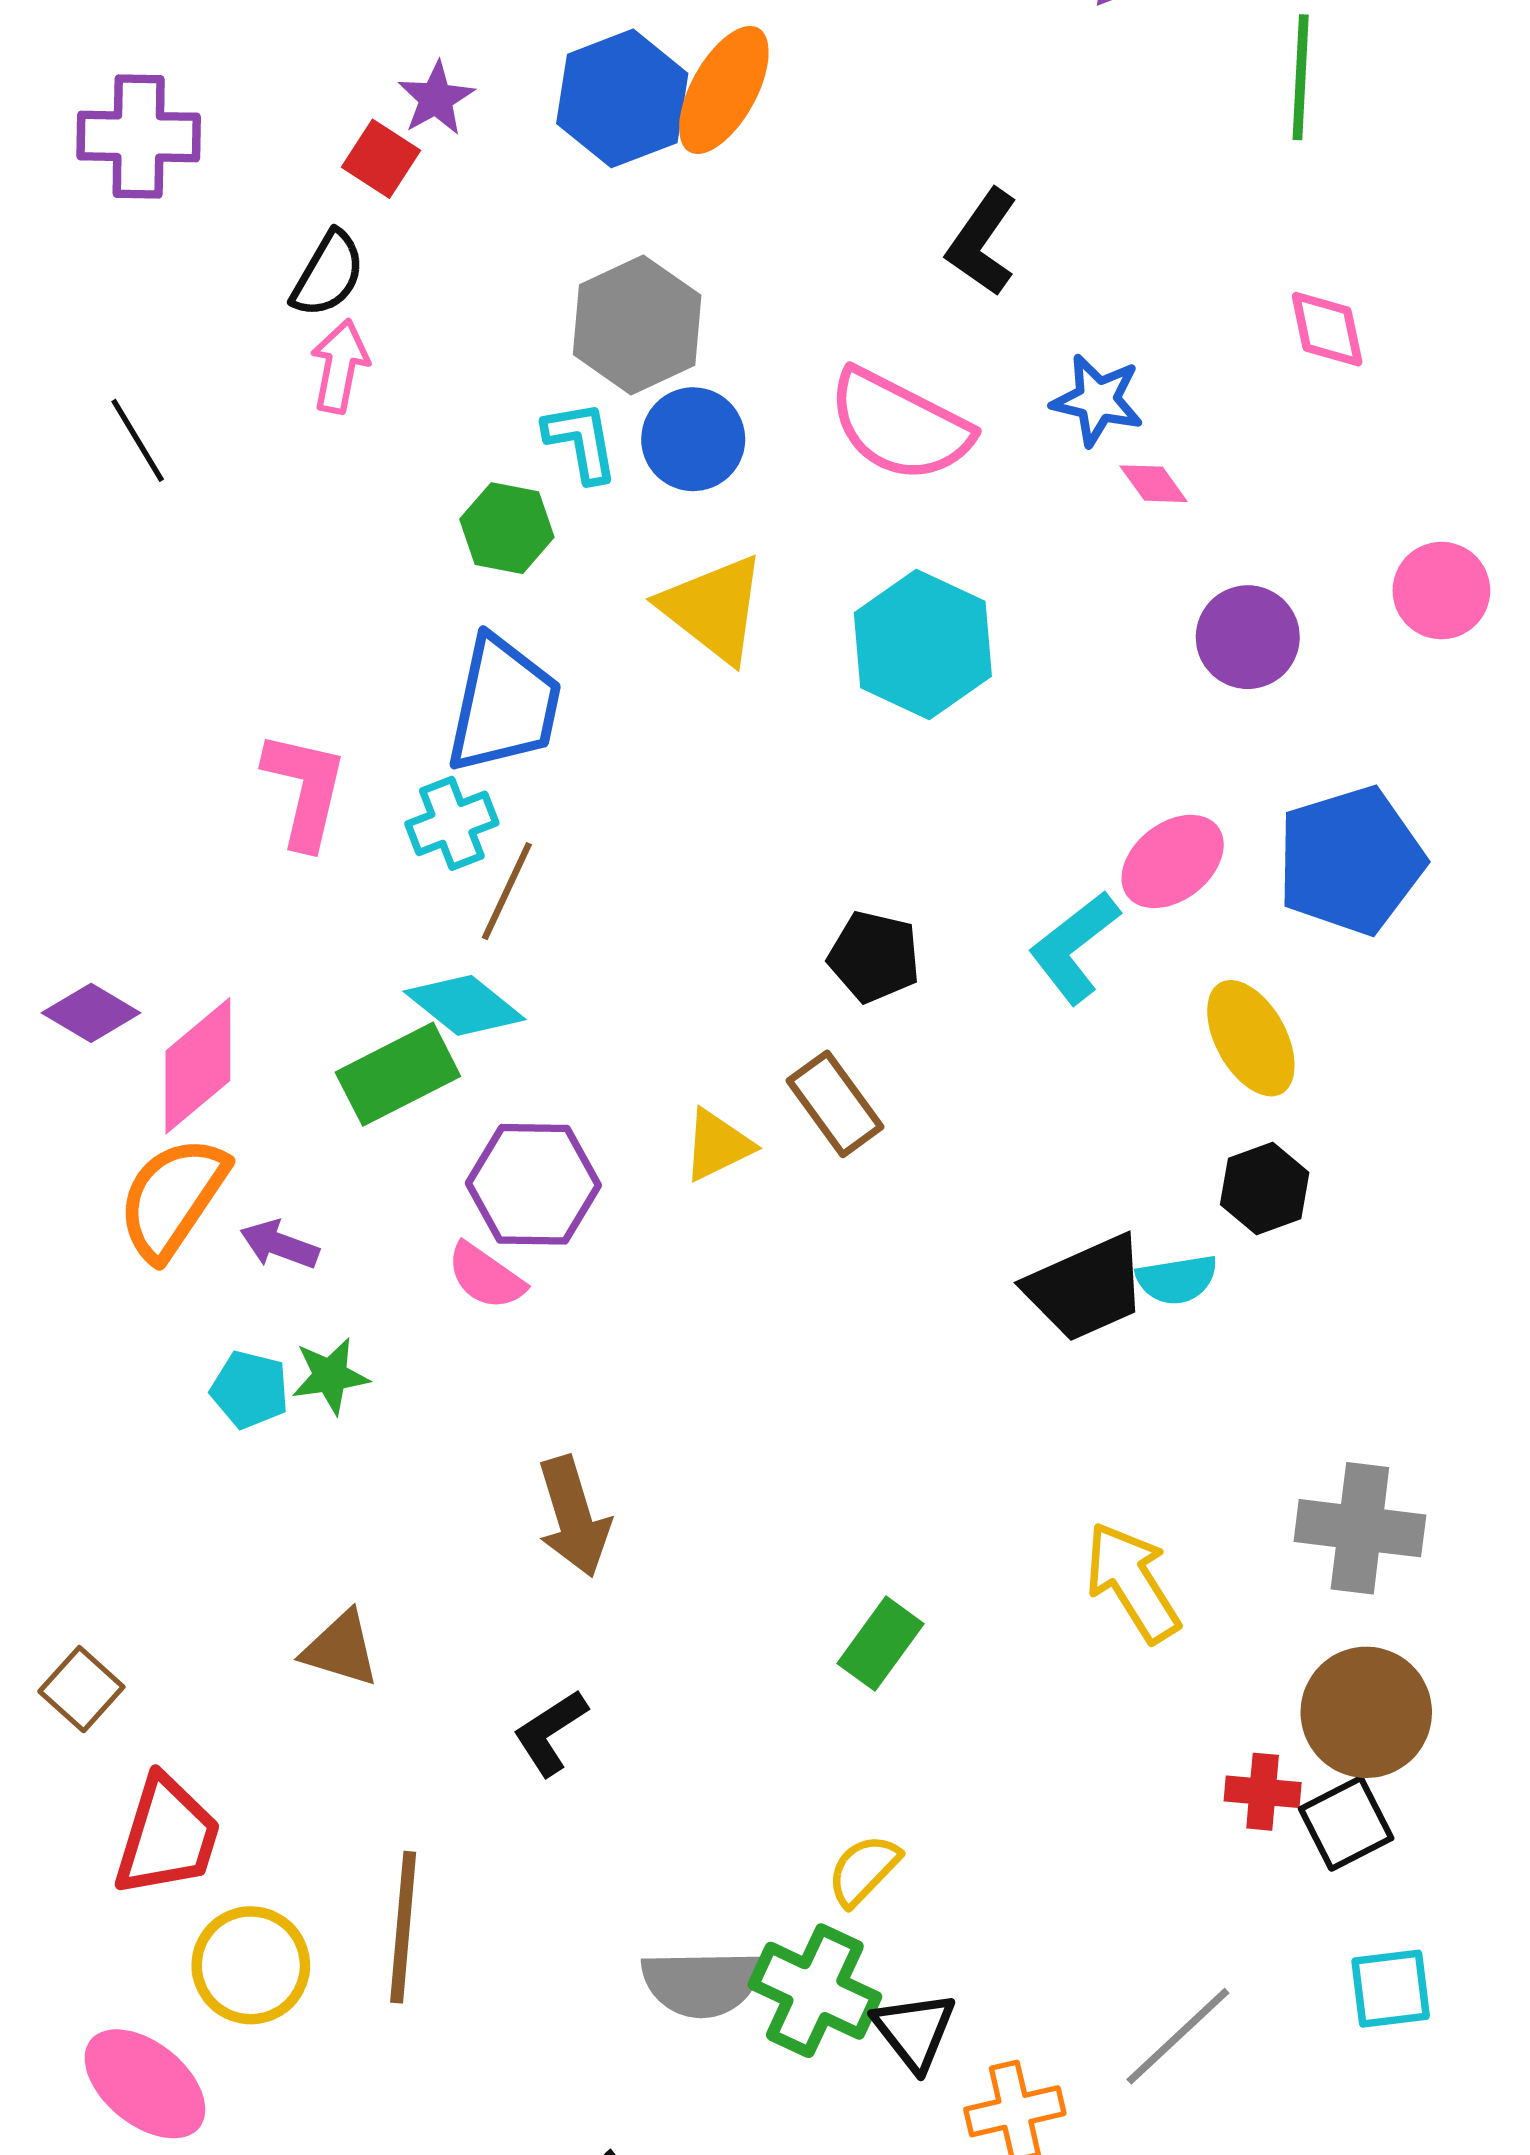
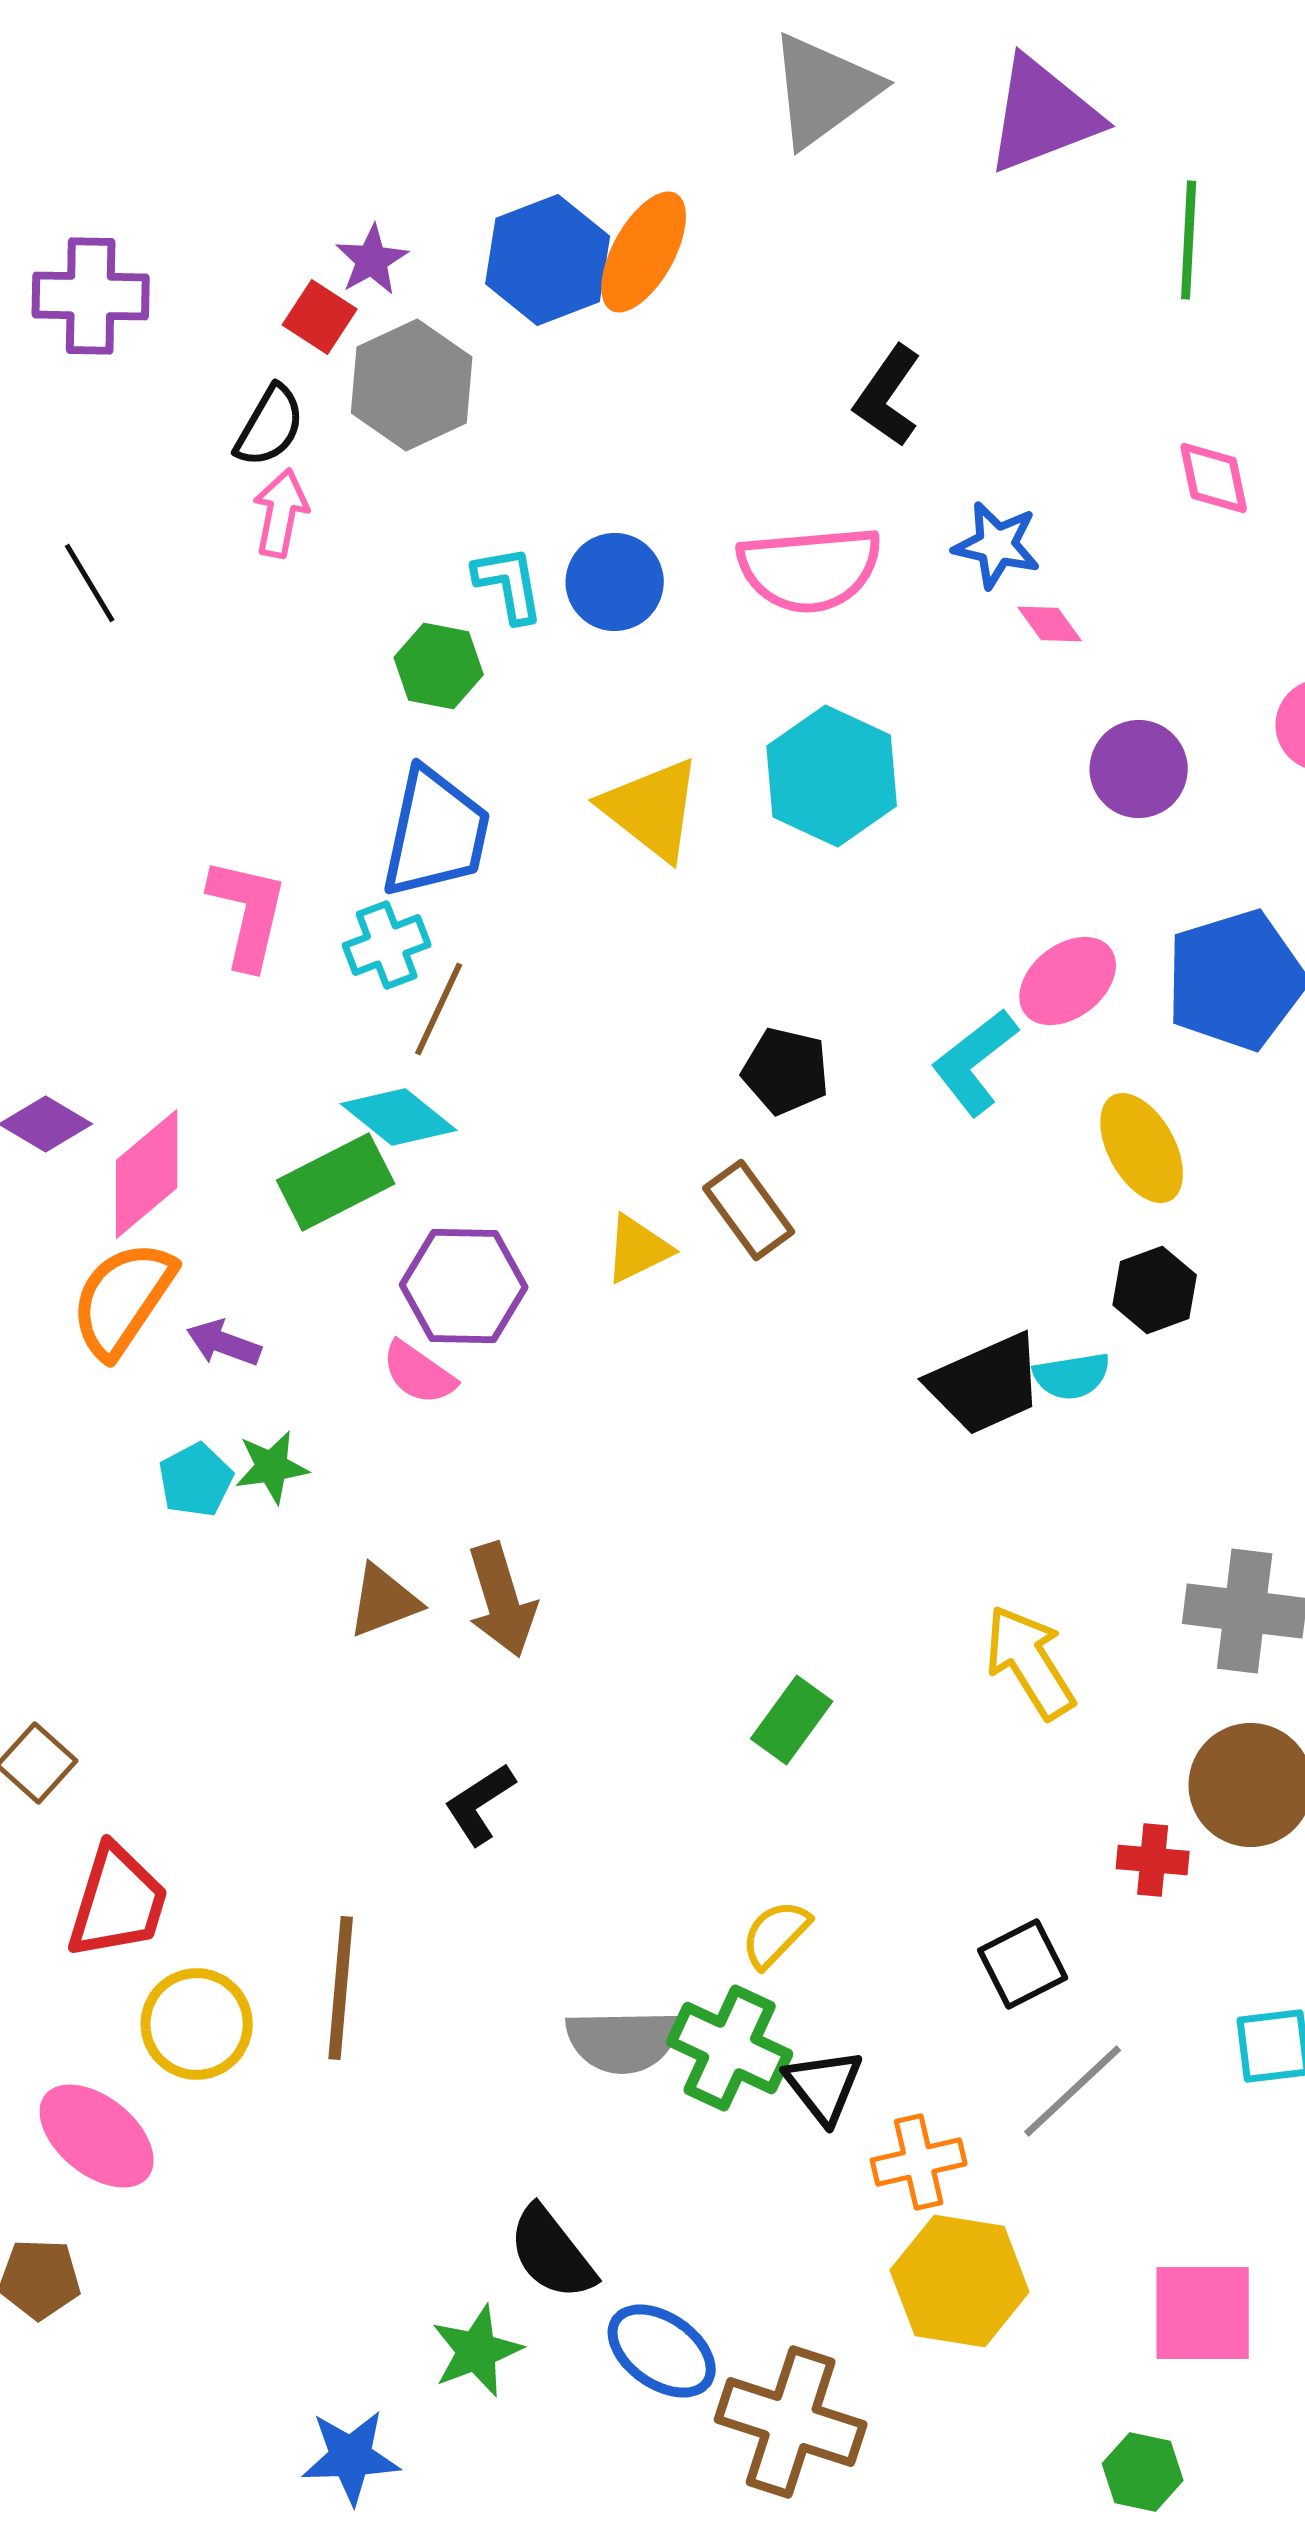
gray hexagon: (637, 325) -> (412, 385), moved
pink semicircle: (900, 425) -> (810, 569), turned -32
yellow triangle: (713, 609) -> (652, 809), moved
cyan pentagon: (250, 1390) -> (196, 1480), turned 30
brown triangle: (341, 1649) -> (384, 1601), moved, turned -38
black square: (1346, 1823) -> (1023, 1964), moved

